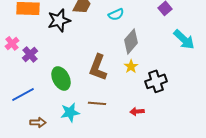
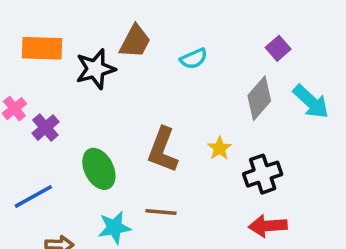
gray diamond: (131, 41) -> (259, 98), moved
red arrow: (137, 111) -> (268, 226), moved, size x1.5

